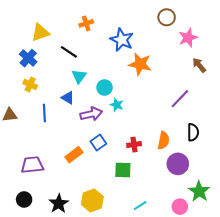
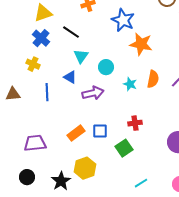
blue cross: (28, 58) -> (41, 38), moved
cyan star: (117, 105) -> (130, 84), moved
orange semicircle: (164, 140) -> (153, 79), moved
blue square: (98, 142) -> (100, 131), moved, turned 35
green square: (123, 170) -> (124, 148), turned -36
yellow hexagon: (92, 201) -> (85, 168), moved

